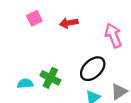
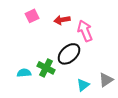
pink arrow: (113, 35) -> (85, 31), moved
black ellipse: (93, 69) -> (69, 54), moved

